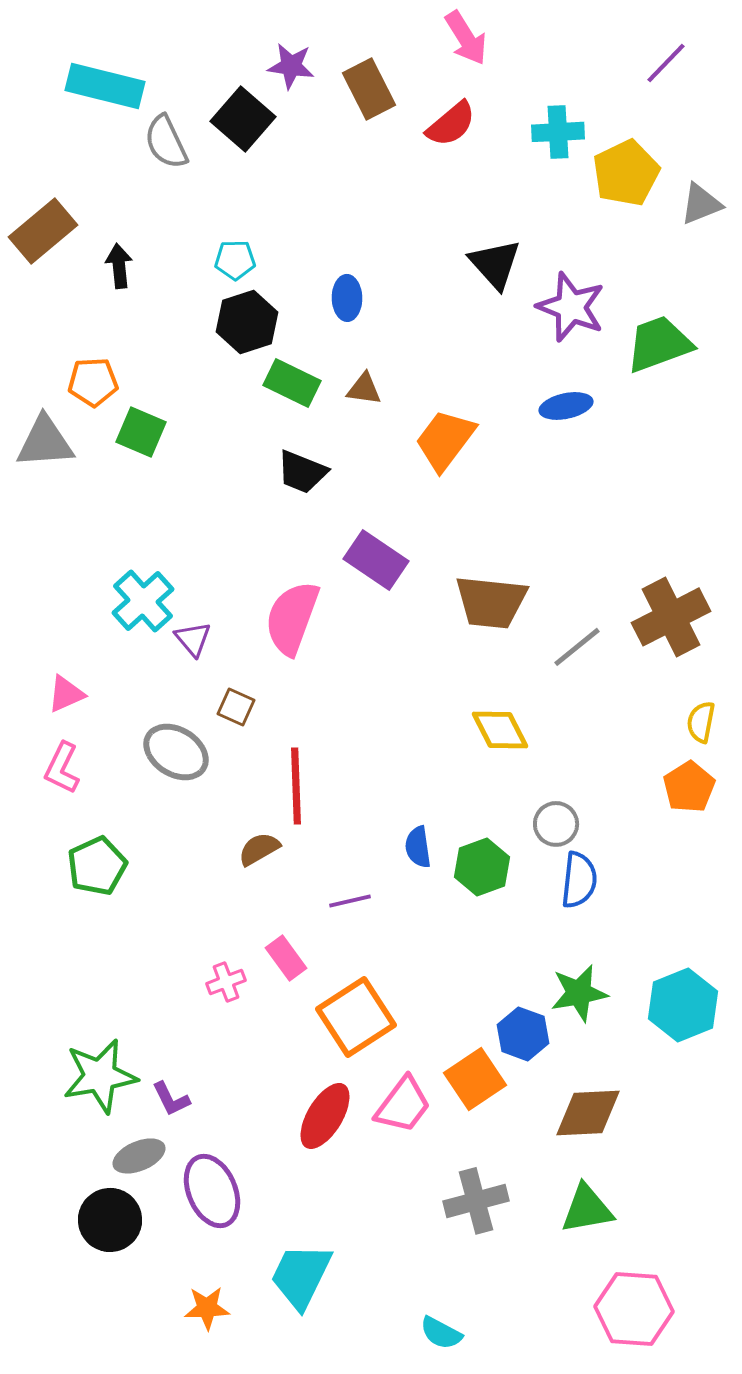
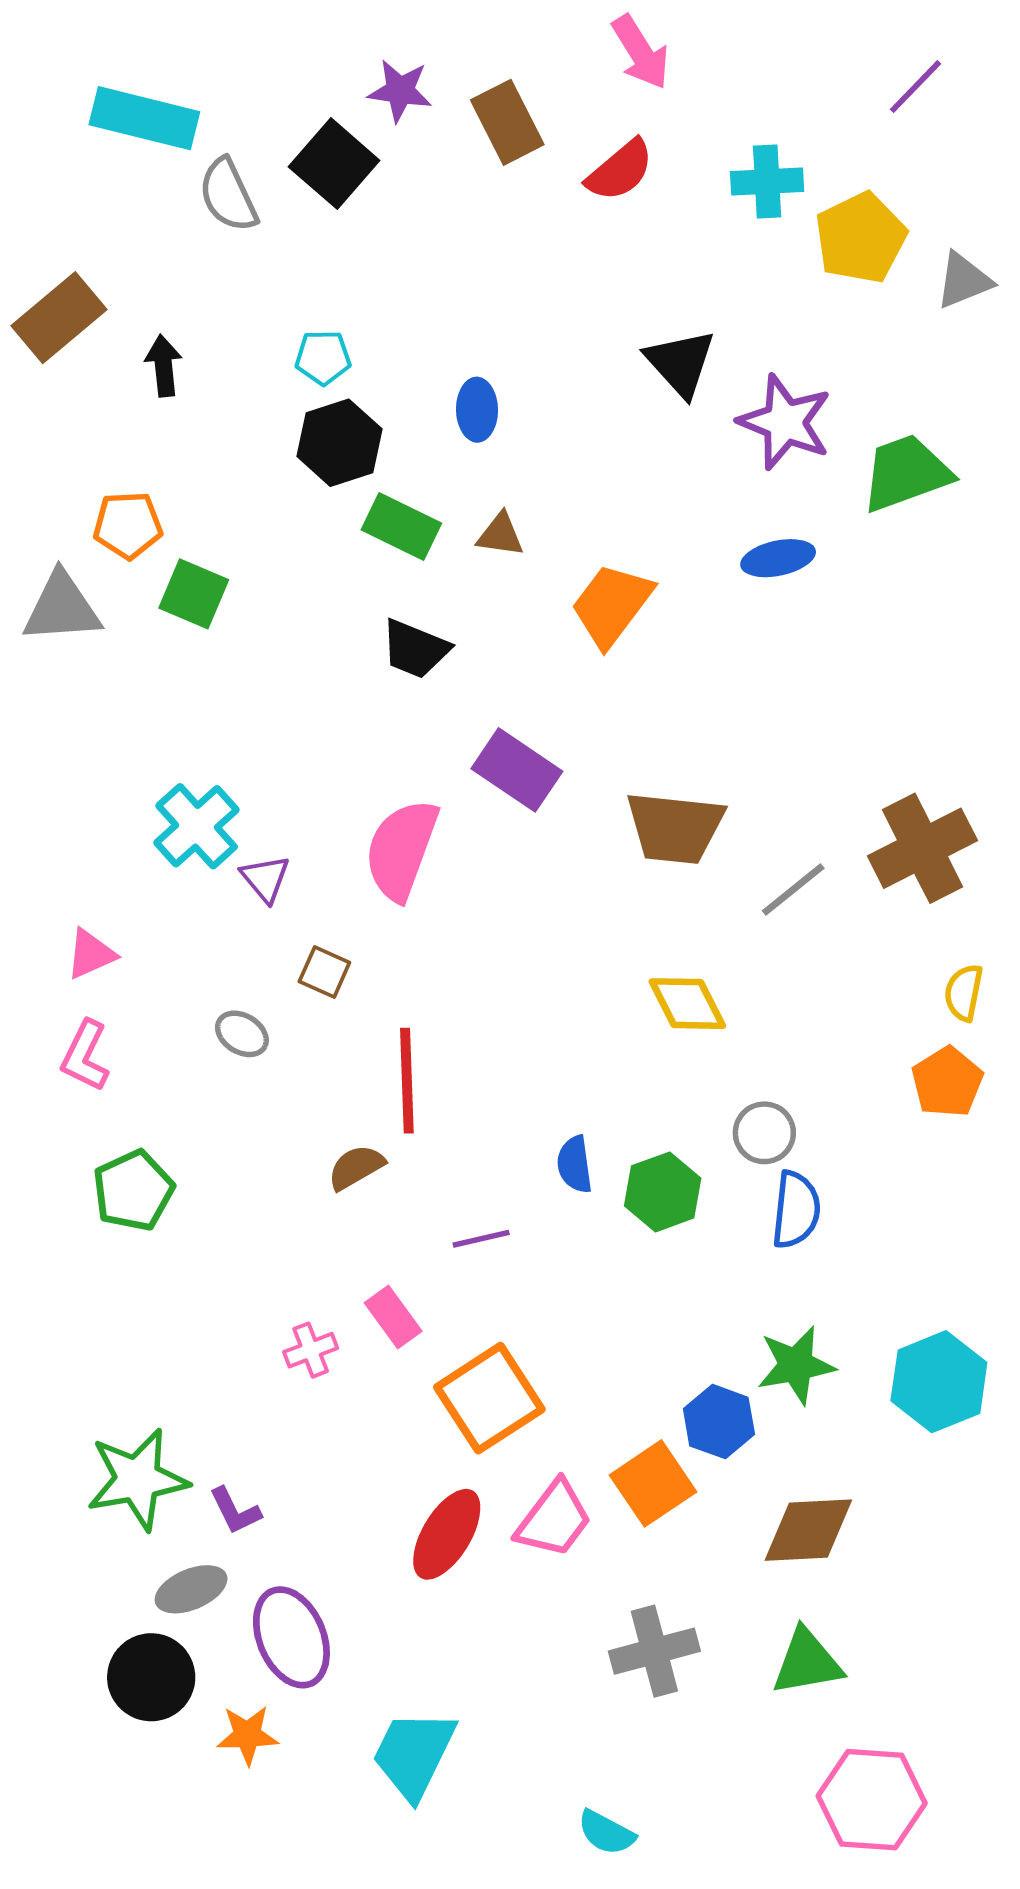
gray ellipse: (176, 752) -> (242, 1034), size x0.6
orange star: (207, 1308) -> (247, 1735), moved

